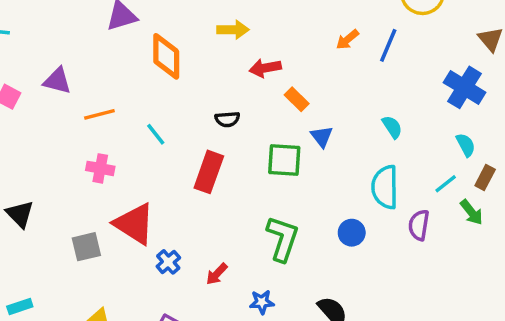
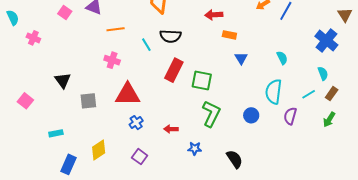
orange rectangle: (297, 99) -> (229, 35), turned -40
black semicircle: (227, 119) -> (170, 36), moved, size x1.5
green square: (284, 160) -> (202, 81), moved
green arrow: (472, 212) -> (329, 120), moved, turned 63
red triangle: (134, 224) -> (128, 94), turned -40
gray square: (86, 247) -> (88, 101), moved
blue cross: (168, 262) -> (136, 123), moved
red arrow: (217, 274) -> (171, 129), turned 40

